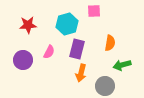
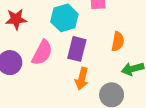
pink semicircle: (49, 52) -> (42, 53), size x1.5

